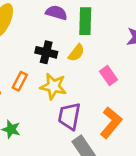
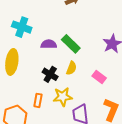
green rectangle: (85, 21) -> (71, 44), turned -30
black cross: (46, 52) -> (50, 74), turned 35

